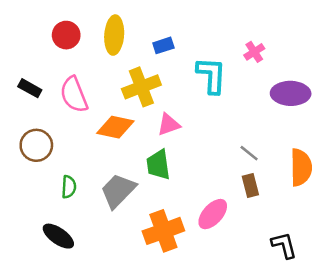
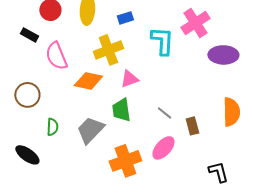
pink cross: (254, 52) -> (195, 23), size x1.8
black rectangle: (30, 88) -> (29, 35), moved
gray line: (249, 153) -> (164, 113), moved
black ellipse: (58, 236) -> (27, 155), moved

